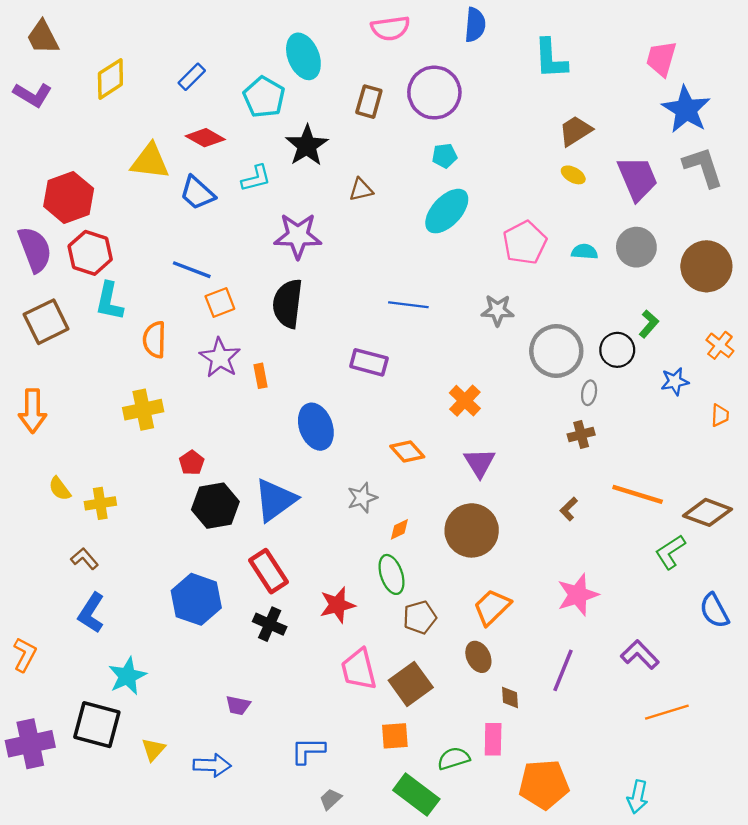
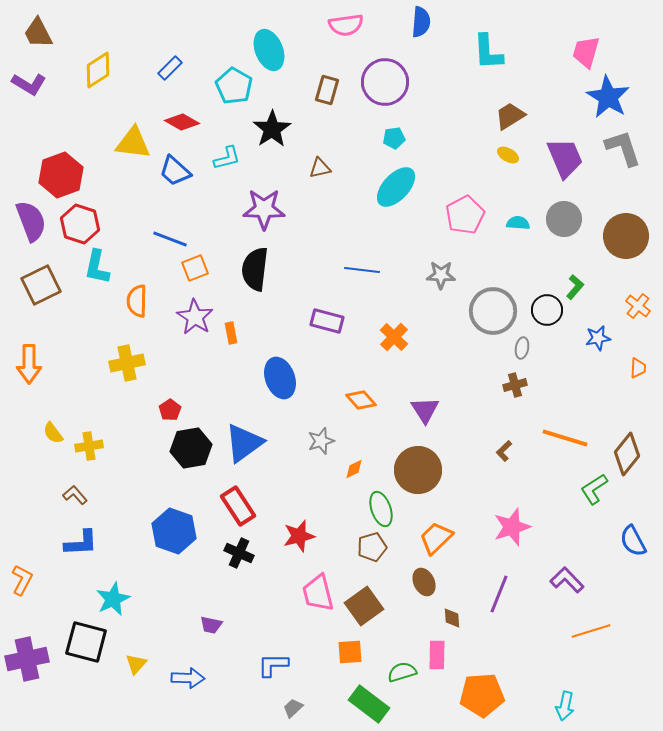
orange cross: (465, 401) -> (394, 337), moved
brown diamond: (708, 512) -> (627, 454), turned -72
green ellipse: (391, 574) -> (381, 509), moved
blue L-shape: (91, 613) -> (81, 543), turned -126

